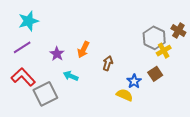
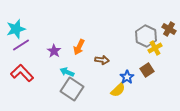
cyan star: (28, 21) -> (16, 29), moved
brown arrow: (108, 63) -> (102, 60), turned 80
gray square: (45, 94) -> (72, 89), moved, turned -30
yellow semicircle: (125, 95) -> (118, 90), turned 112

